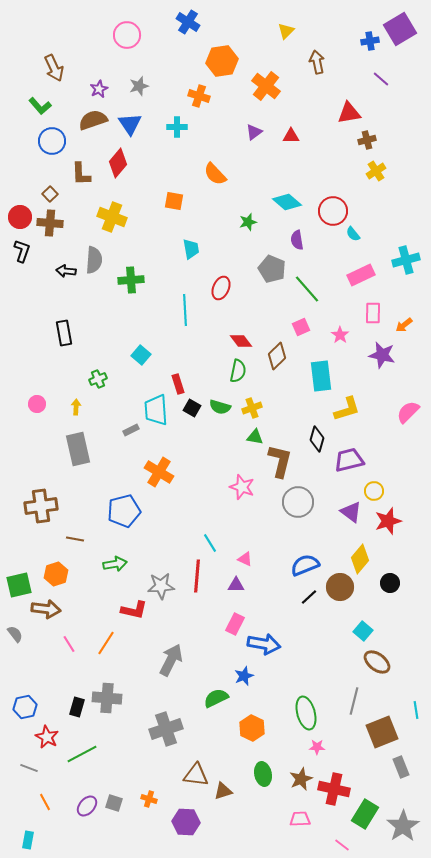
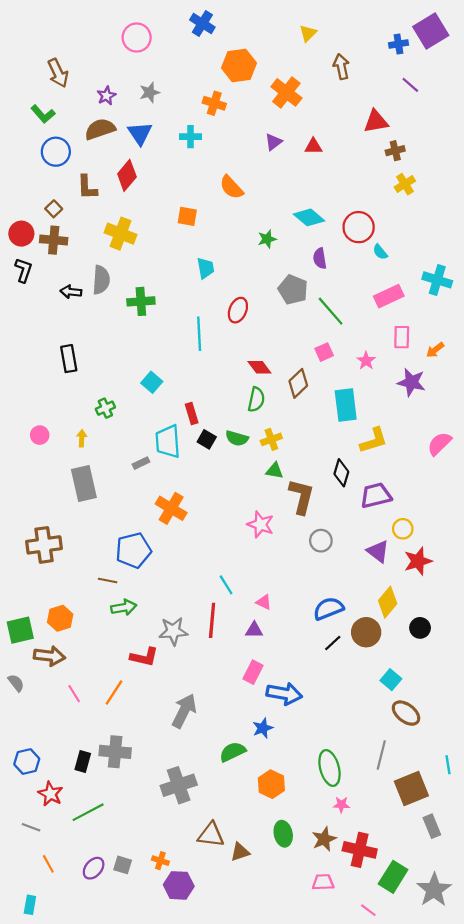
cyan cross: (406, 260) -> (437, 280), turned 32
gray circle: (298, 502) -> (321, 541), size x0.7
brown line: (75, 539) -> (108, 581), moved
purple hexagon: (186, 822) -> (179, 885), moved

